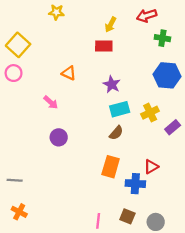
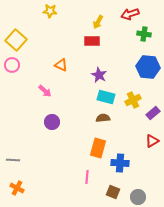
cyan rectangle: (120, 109) -> (106, 97), turned 30
brown semicircle: (116, 133) -> (103, 118), turned -136
red triangle: (151, 167) -> (152, 141), moved
pink line: (98, 221) -> (87, 177), moved

